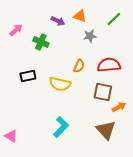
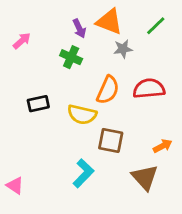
orange triangle: (80, 16) -> (109, 22), size x1.5
purple arrow: (58, 21) -> (79, 28), turned 40
green cross: (41, 42) -> (71, 57), moved
orange semicircle: (79, 66) -> (108, 90), size x1.5
brown square: (103, 92) -> (111, 140), moved

